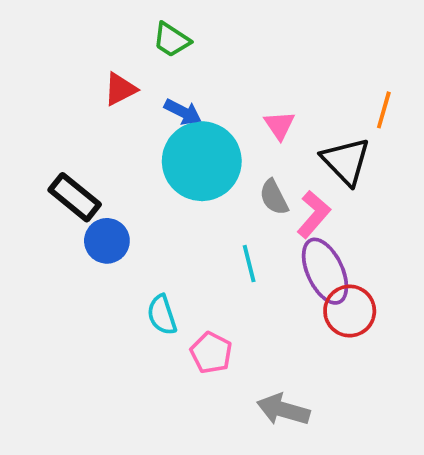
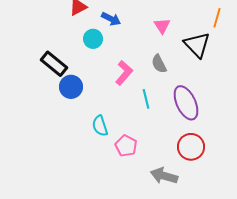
cyan circle: (202, 161) -> (93, 39), moved, size x0.5
pink L-shape: (314, 214) -> (124, 73), moved
red circle: (350, 311) -> (191, 147), moved

